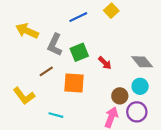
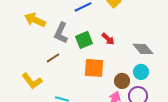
red arrow: (105, 63) -> (108, 39), moved
orange square: (74, 83) -> (94, 68), moved

